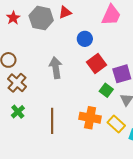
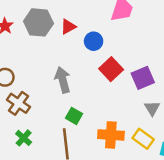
red triangle: (65, 12) -> (68, 27), moved
green square: (106, 90) -> (74, 116), moved

